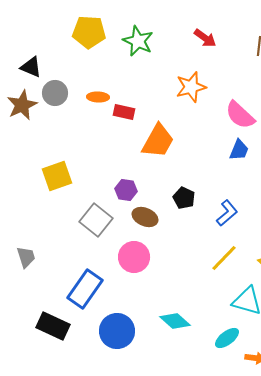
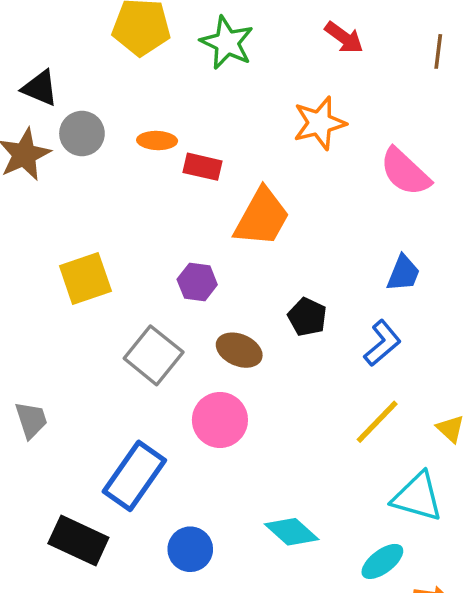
blue trapezoid: (239, 150) -> (403, 273), moved
purple hexagon: (126, 190) -> (197, 282), moved
blue circle: (117, 331) -> (190, 549), size x0.7

